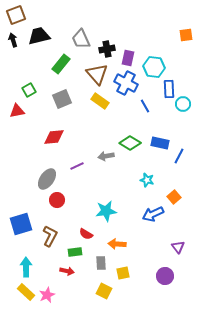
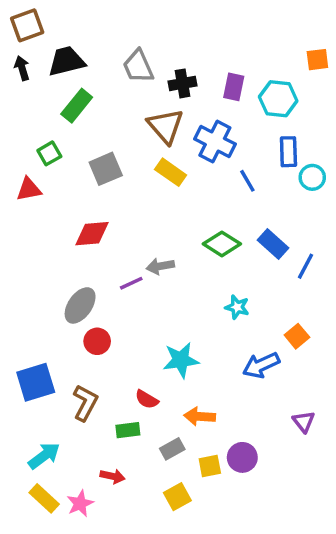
purple rectangle: (128, 58) -> (234, 87), moved
green rectangle: (61, 64) -> (77, 106), moved
cyan hexagon: (154, 67) -> (278, 99), moved
blue rectangle: (160, 143) -> (273, 244), turned 30
gray arrow: (106, 156) -> (160, 266), moved
cyan star: (147, 180) -> (237, 307), moved
gray rectangle: (101, 263) -> (172, 449), turned 64
cyan arrow: (26, 267) -> (44, 456), turned 54
red arrow: (67, 271) -> (113, 476), moved
purple circle: (165, 276) -> (242, 457), moved
yellow square: (104, 291) -> (177, 497), turned 35

